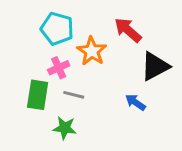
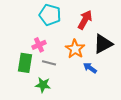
cyan pentagon: (57, 29) -> (50, 15), moved
red arrow: (128, 30) -> (85, 20), turned 78
orange star: (92, 51) -> (75, 49), moved

